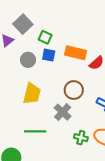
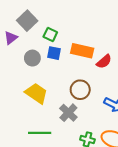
yellow trapezoid: (32, 94) -> (36, 93), turned -70

